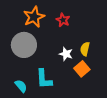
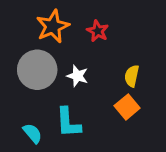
white star: (66, 54) -> (77, 76), moved

